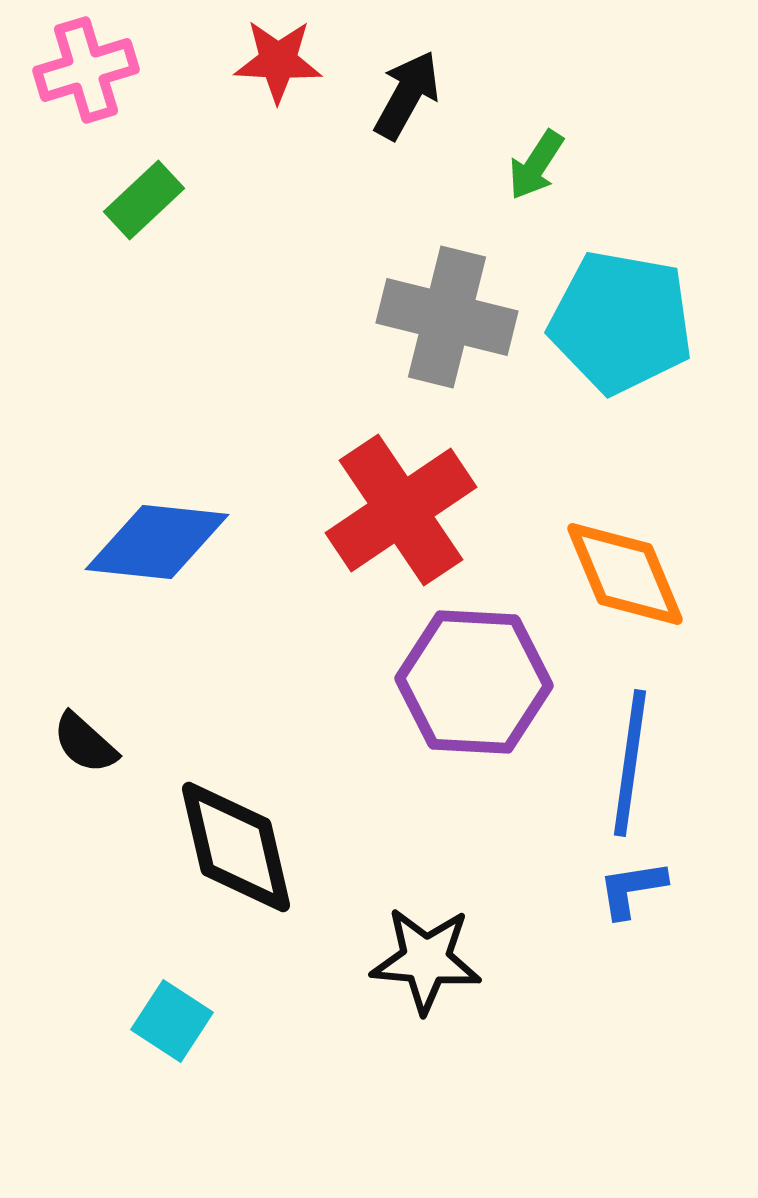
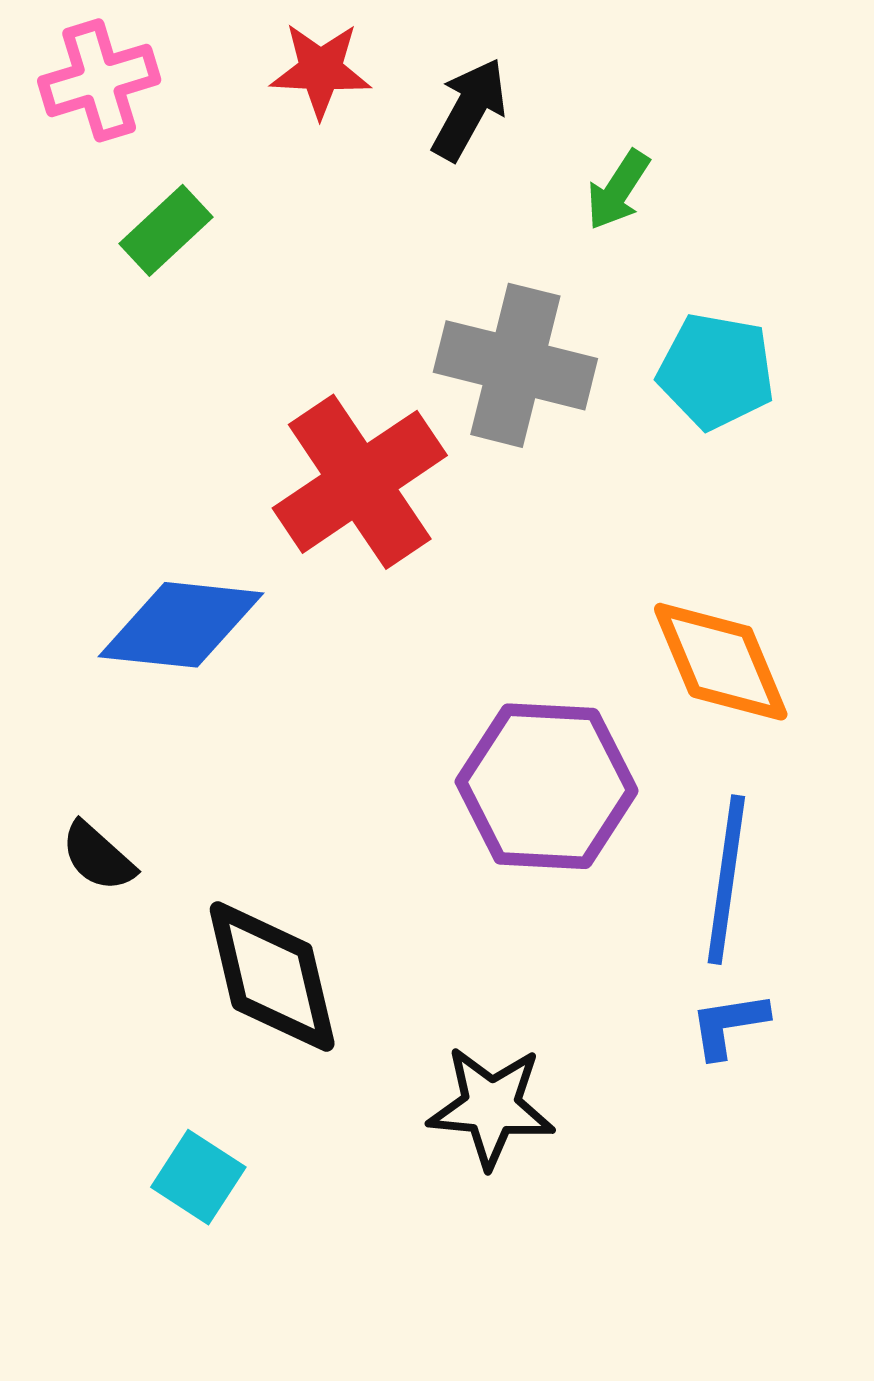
cyan pentagon: (621, 322) -> (716, 371), size x0.7
red cross: (401, 510) -> (360, 482), moved

